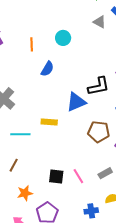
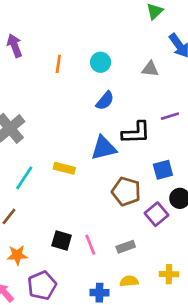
gray triangle: (100, 22) -> (150, 69), moved, turned -32
blue semicircle: (47, 69) -> (105, 101), moved
cyan line: (20, 134) -> (24, 178), turned -66

